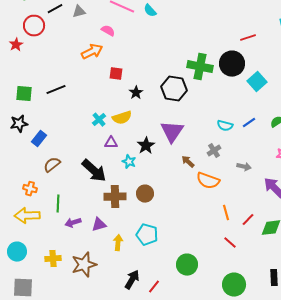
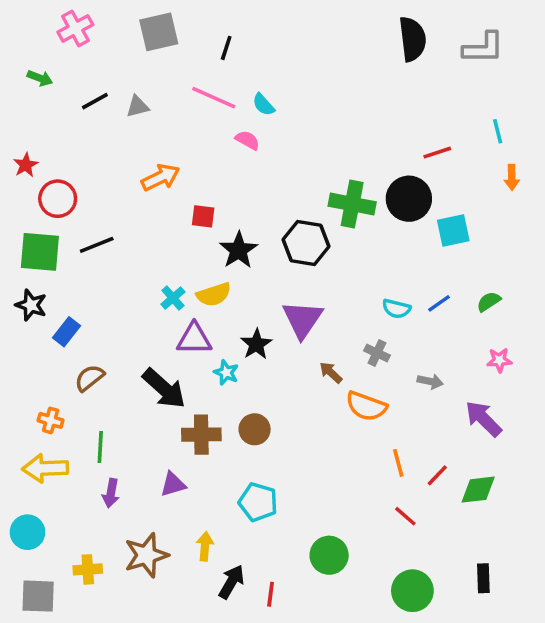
red circle: (34, 26) -> (58, 199), moved
pink semicircle: (108, 31) -> (247, 140), moved
cyan square: (257, 82) -> (453, 231), turned 30
black star: (136, 93) -> (239, 250), size x1.5
green square: (24, 94) -> (40, 252), size x1.4
black star: (19, 124) -> (31, 305), turned 30
purple triangle: (111, 143) -> (194, 339), size x1.5
gray cross: (214, 151) -> (377, 353), turned -32
purple arrow: (73, 223) -> (111, 493), moved, turned -63
yellow arrow: (118, 243) -> (205, 546), moved
yellow cross: (53, 259) -> (88, 569), moved
red line: (154, 287) -> (271, 594), turned -32

